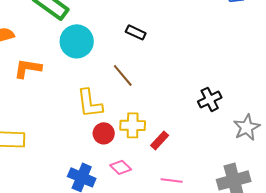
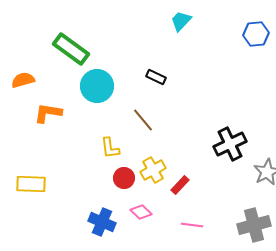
black cross: (210, 99) -> (230, 144), size x1.4
yellow L-shape: (90, 103) -> (110, 148), size x0.7
yellow cross: (133, 125) -> (153, 170), turned -30

